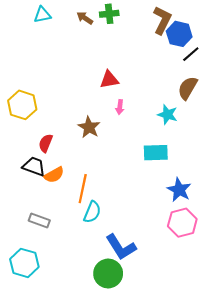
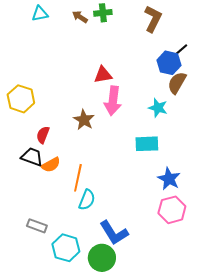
blue hexagon: (179, 34) -> (169, 63), moved
pink arrow: (120, 107) -> (113, 101), size x2.0
gray rectangle: (39, 221) -> (37, 226), moved
cyan hexagon: (24, 263) -> (66, 248), moved

